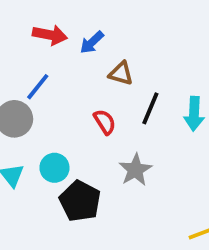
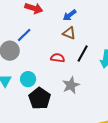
blue arrow: (92, 42) -> (70, 15), moved
red semicircle: (105, 122) -> (58, 58), turned -56

